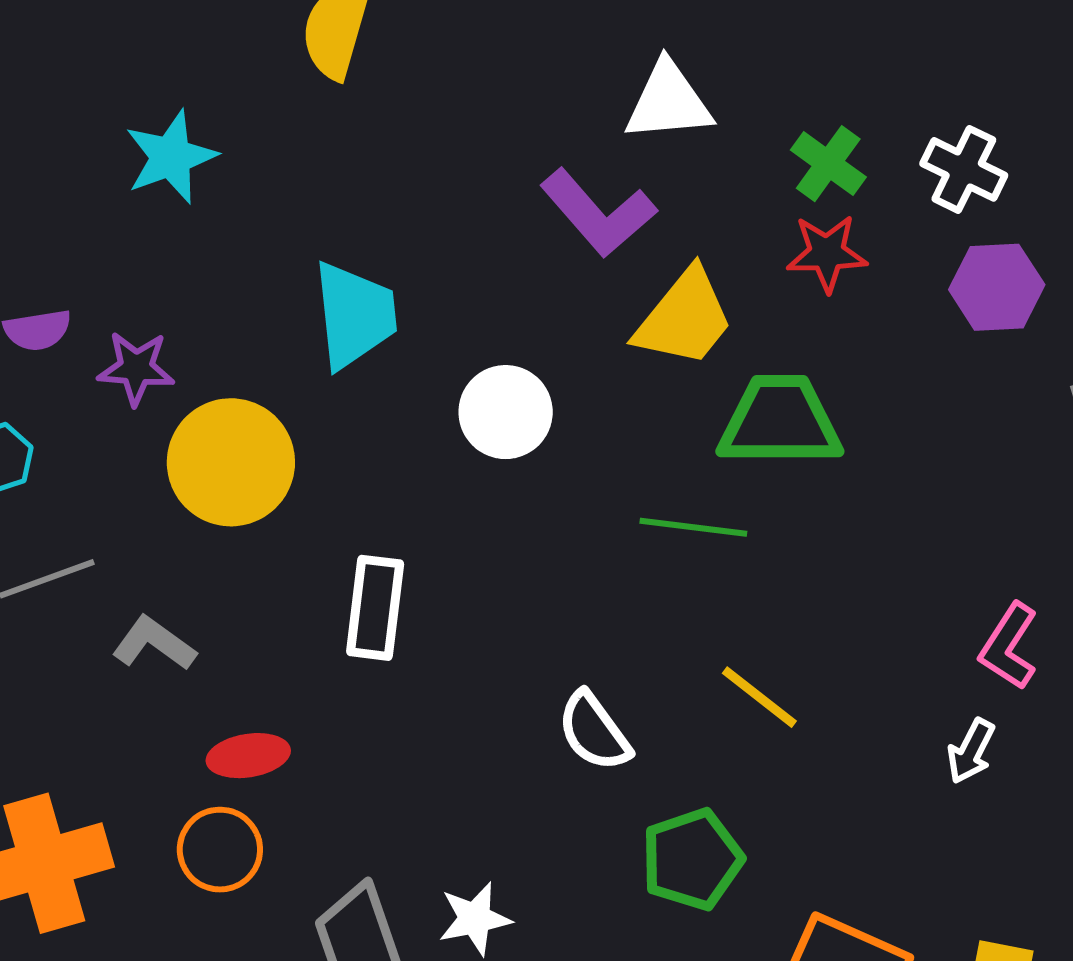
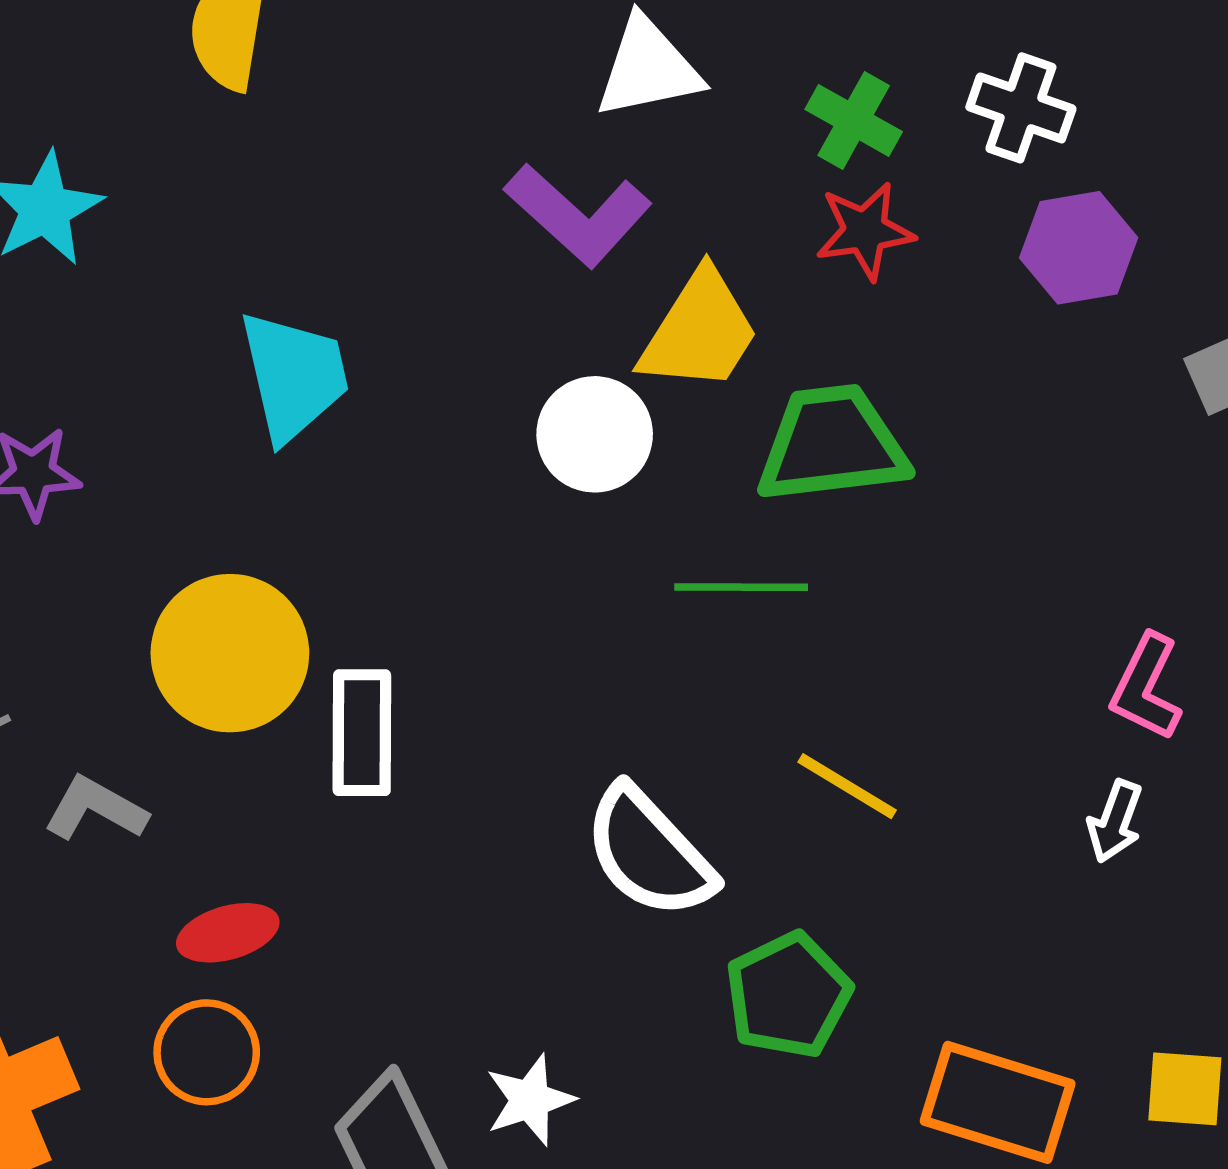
white circle: (506, 412) -> (595, 434), moved
yellow circle: (231, 462) -> (230, 653), moved
white semicircle: (594, 731) -> (649, 852), size x1.4

